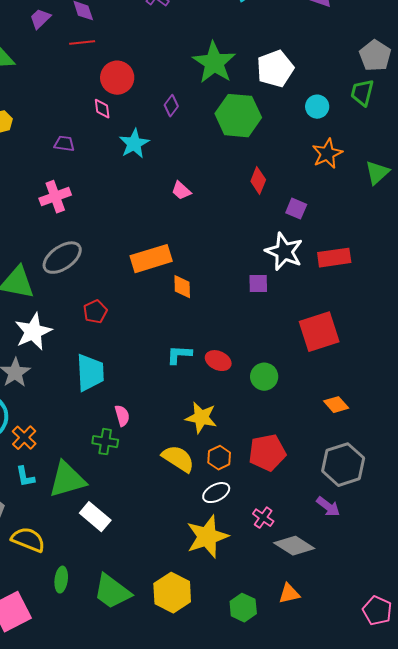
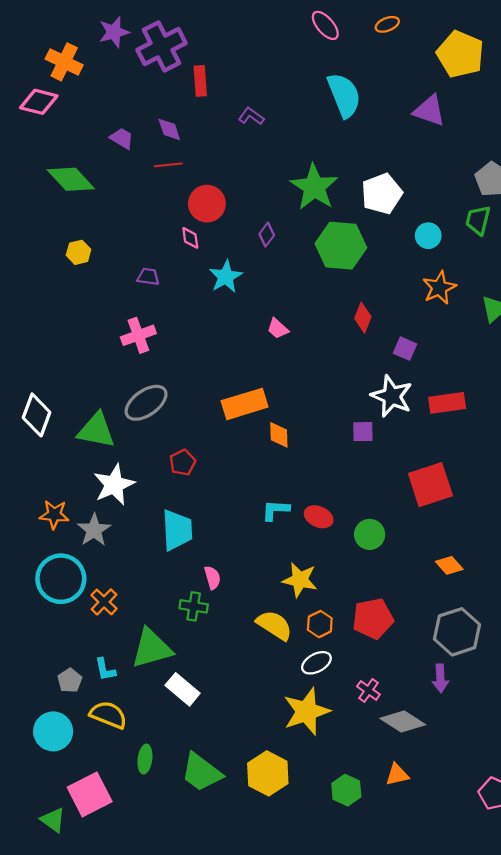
purple trapezoid: (40, 19) -> (122, 138), turned 75
cyan L-shape: (25, 477) -> (105, 669), moved
purple arrow: (328, 507) -> (440, 678), turned 50

